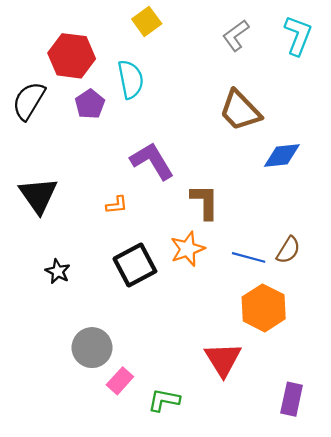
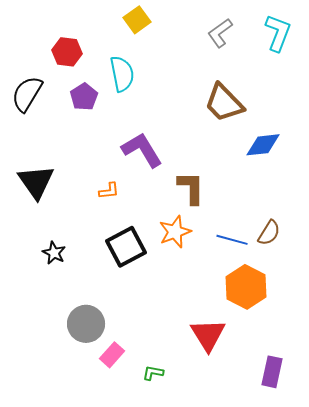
red hexagon: (72, 56) -> (67, 52), size x0.7
green L-shape: (164, 400) -> (153, 373), size x0.7

